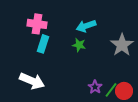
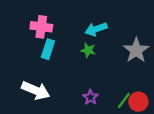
purple star: (95, 87) -> (90, 97), moved

